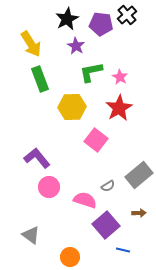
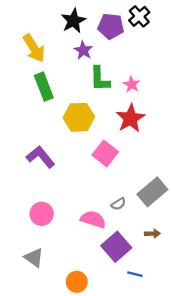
green L-shape: (91, 72) -> (100, 79), turned -80
purple L-shape: (37, 158) -> (41, 157), moved
pink circle: (49, 187) -> (42, 214), moved

